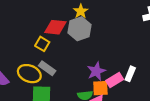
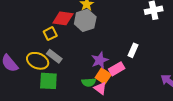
yellow square: (42, 44) -> (50, 34), turned 32
white rectangle: (130, 74) -> (133, 50), moved
orange square: (100, 88) -> (103, 76), turned 35

